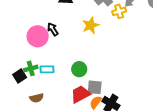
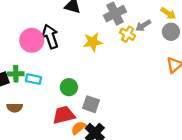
yellow cross: (119, 11) -> (128, 34), turned 32
black arrow: (53, 29) -> (50, 37), size x1.5
gray square: (95, 87) -> (91, 104), moved

